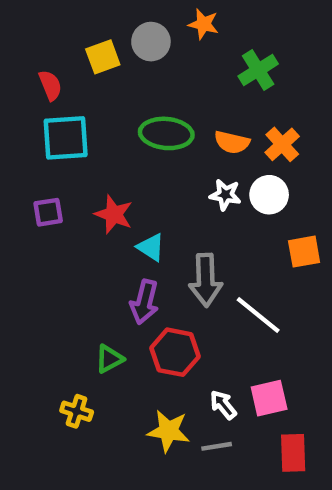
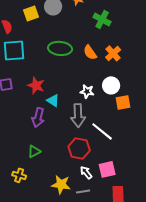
green cross: (258, 70) -> (102, 19), turned -30
orange semicircle: (232, 142) -> (90, 52), turned 42
white star: (225, 195) -> (87, 91), moved
white circle: (269, 195) -> (111, 85), moved
purple arrow: (144, 302) -> (38, 117), moved
red hexagon: (175, 352) -> (79, 148), moved

